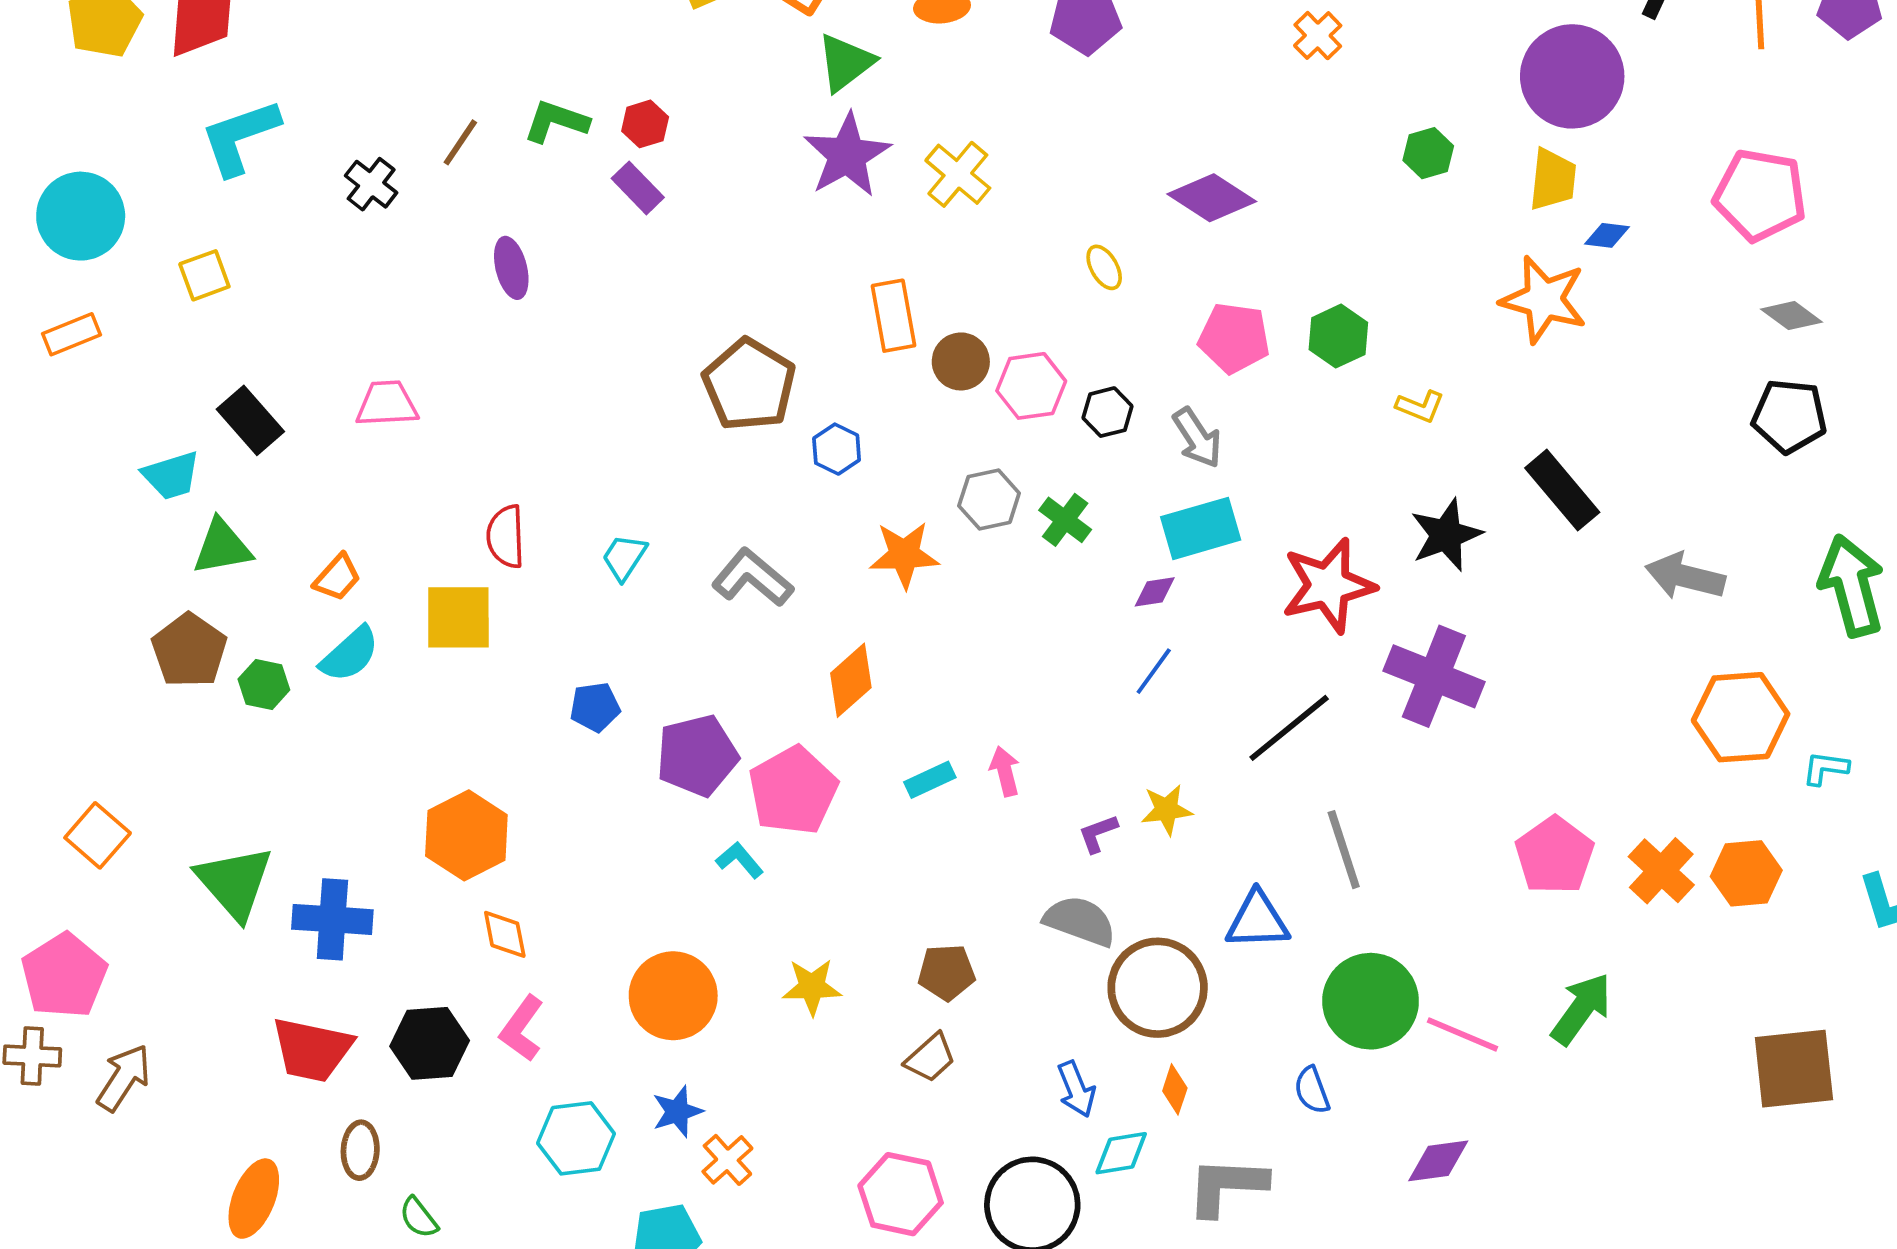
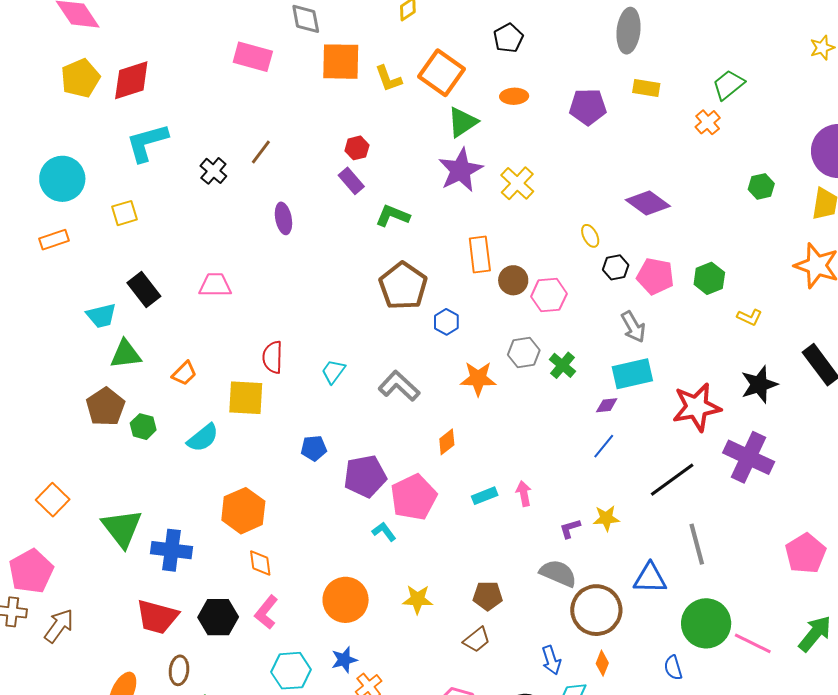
green L-shape: (556, 121) -> (393, 216), moved
black hexagon: (1108, 412) -> (616, 267), moved
cyan semicircle: (350, 654) -> (203, 438), moved
orange diamond: (851, 680) -> (447, 442), size x0.7

